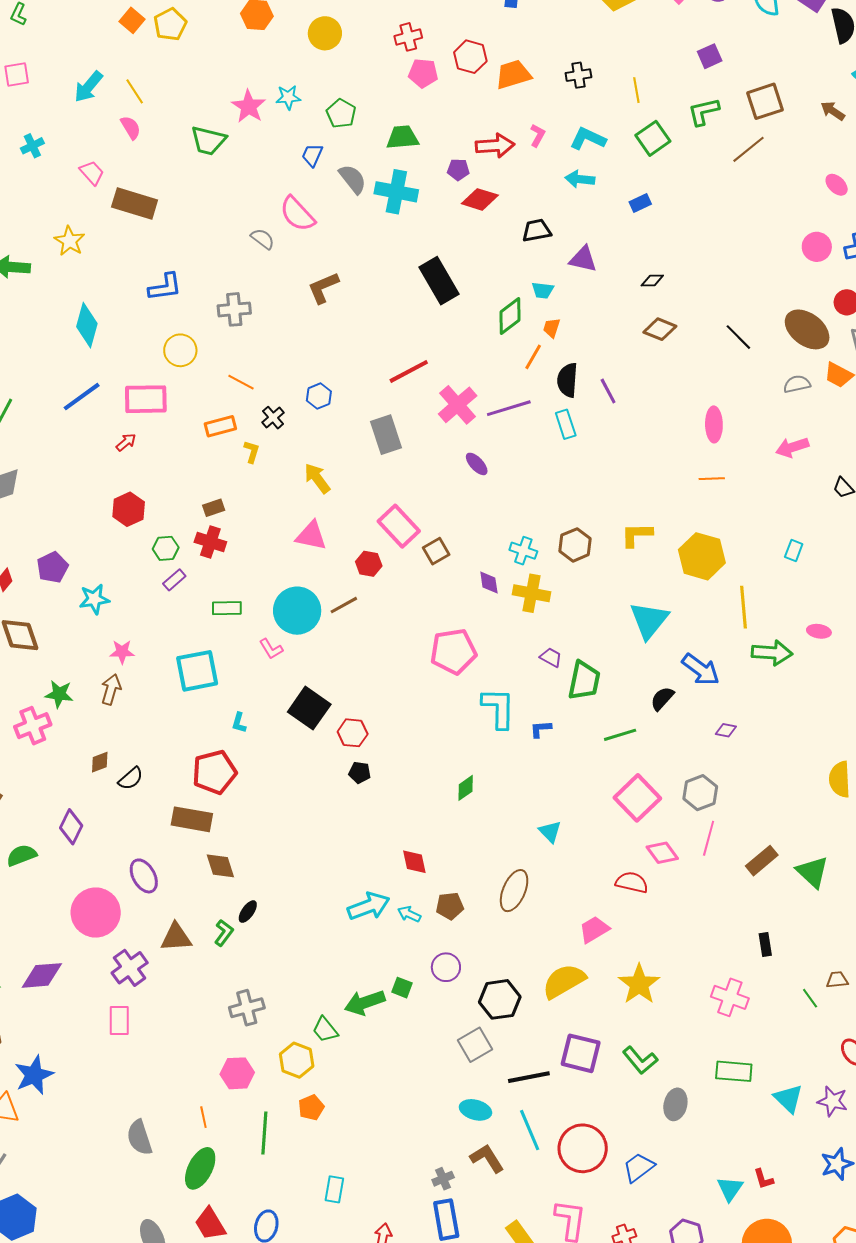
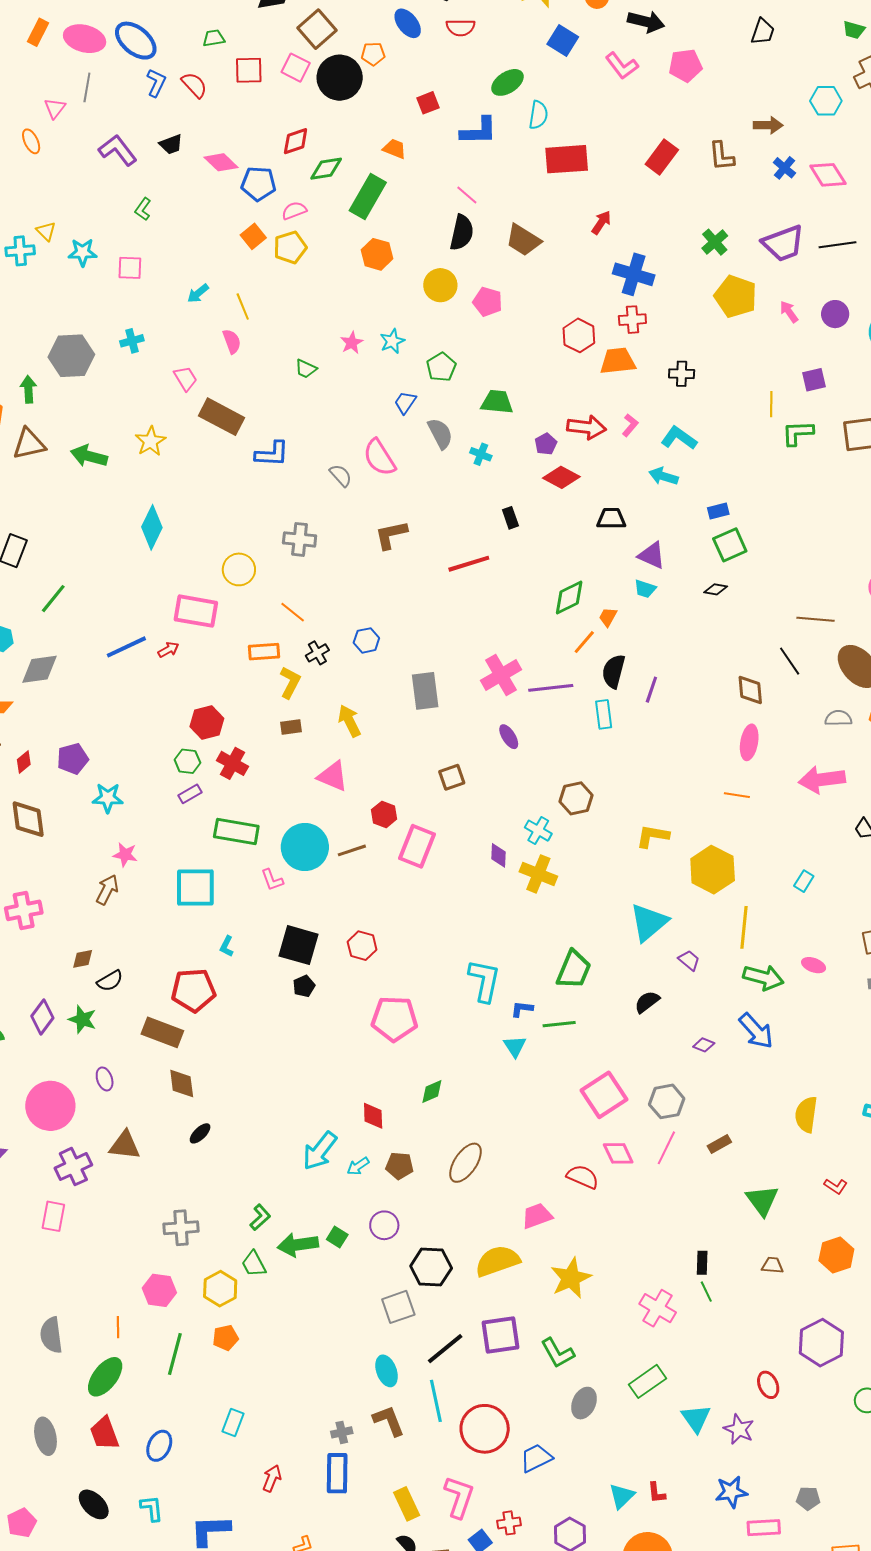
red cross: (408, 37) -> (632, 320), moved
pink pentagon: (423, 73) -> (488, 302), moved
cyan arrow: (88, 87) -> (198, 293), size x0.7
yellow line: (636, 90) -> (771, 404), moved
cyan star: (288, 97) -> (392, 341), turned -30
pink star: (249, 106) -> (352, 343), size x0.7
green square: (653, 138) -> (730, 545), moved
green trapezoid: (208, 141) -> (306, 369), size x0.6
brown line: (749, 149) -> (816, 619), moved, turned 33
purple pentagon: (458, 170) -> (546, 444), turned 30
cyan cross: (396, 192) -> (481, 454), size x0.5
black rectangle: (439, 281) -> (510, 518), moved, size x0.5
blue L-shape: (165, 287) -> (272, 454), moved
cyan trapezoid: (543, 290) -> (645, 589), moved
brown diamond: (660, 329) -> (750, 690), moved, turned 52
red line: (409, 371) -> (469, 564), moved
purple line: (608, 391) -> (651, 690), turned 36
blue line: (82, 397) -> (126, 647), moved
pink arrow: (792, 447) -> (822, 780), size x1.4
yellow L-shape: (252, 452) -> (290, 682), size x1.4
brown rectangle: (214, 508) -> (291, 727), moved
red hexagon: (129, 509) -> (207, 723), moved
pink rectangle: (399, 526) -> (417, 846), moved, turned 54
brown hexagon: (575, 545) -> (576, 798), moved
brown square: (436, 551) -> (452, 777), moved
green rectangle: (227, 608) -> (236, 832), size x1.5
pink pentagon: (453, 651) -> (394, 1019), moved
purple trapezoid: (551, 657) -> (689, 960), moved
blue arrow: (701, 670) -> (756, 1031), moved
green star: (59, 694) -> (82, 1019), moved
black square: (309, 708) -> (299, 945), turned -30
red hexagon: (353, 733) -> (362, 946), moved
green line: (620, 735) -> (559, 1024), moved
black pentagon: (360, 772) -> (304, 986), moved, turned 30
green diamond: (466, 788) -> (432, 1091), moved
cyan triangle: (550, 832) -> (515, 1046), moved
brown rectangle: (762, 861) -> (719, 1144), moved, size x0.7
purple ellipse: (144, 876) -> (105, 1079), size x0.7
cyan arrow: (369, 906) -> (320, 1151), turned 138
cyan arrow: (409, 914) -> (358, 1166), turned -70
green L-shape: (224, 933) -> (260, 1217), moved
brown trapezoid: (837, 980) -> (772, 1265), moved
green line: (810, 998) -> (706, 1292), moved
purple square: (581, 1053) -> (500, 1335), turned -33
green rectangle: (734, 1071) -> (648, 1381), turned -51
black line: (529, 1077) -> (445, 1349), turned -39
cyan ellipse: (475, 1110) -> (387, 1371), turned 44

